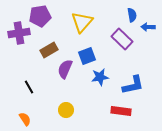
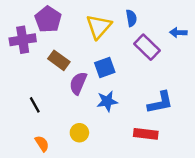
blue semicircle: (132, 15) -> (131, 18), moved
purple pentagon: (40, 16) -> (48, 19), turned -30
brown rectangle: (49, 50) -> (59, 60), turned 66
blue star: (100, 77) -> (107, 101), moved
orange semicircle: (25, 119) -> (42, 144), moved

